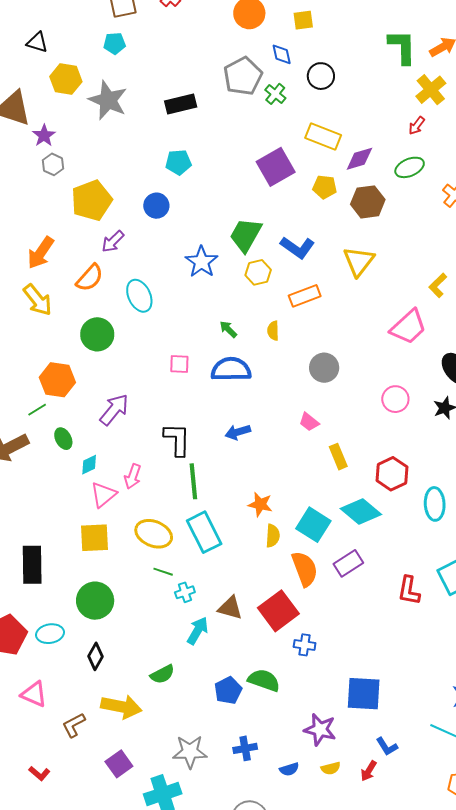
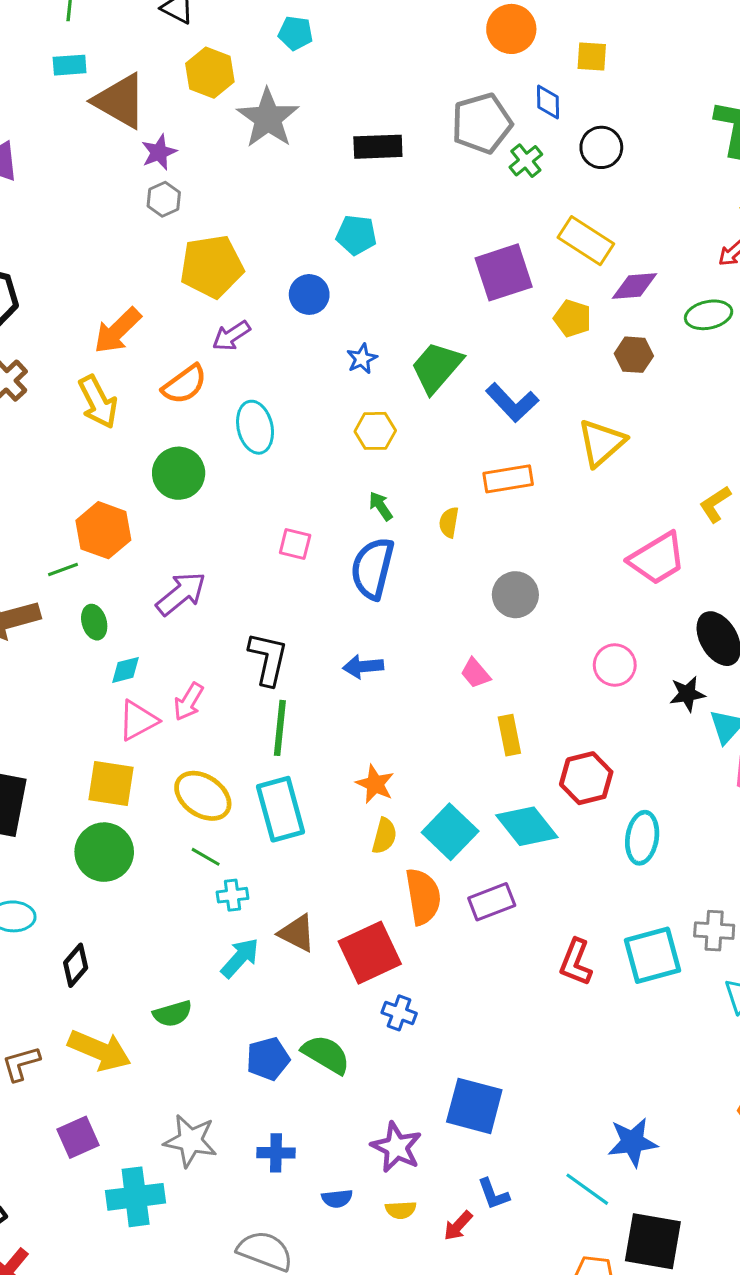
brown hexagon: (368, 202) -> (634, 355), size x0.7
blue star: (202, 262) -> (362, 359), moved, size x0.6
yellow hexagon: (258, 272) -> (375, 431), moved
blue semicircle: (231, 369) -> (372, 568), turned -87
green circle: (95, 601) -> (104, 852), moved

